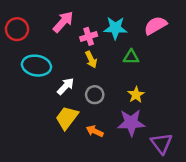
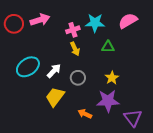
pink arrow: (63, 22) -> (40, 20), moved, turned 30
cyan ellipse: (36, 66) -> (28, 67), moved, turned -45
orange arrow: (95, 131) -> (85, 114), moved

